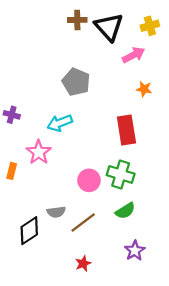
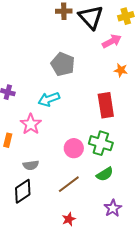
gray semicircle: (56, 212) -> (31, 165), moved

